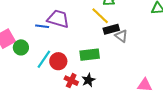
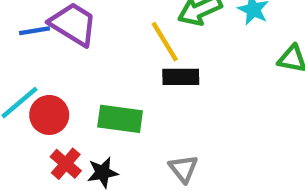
blue line: (42, 26) -> (35, 31), turned -32
gray triangle: (121, 36) -> (183, 169), moved

